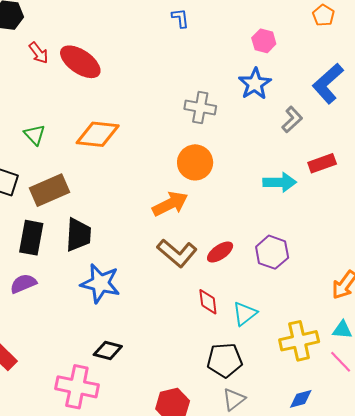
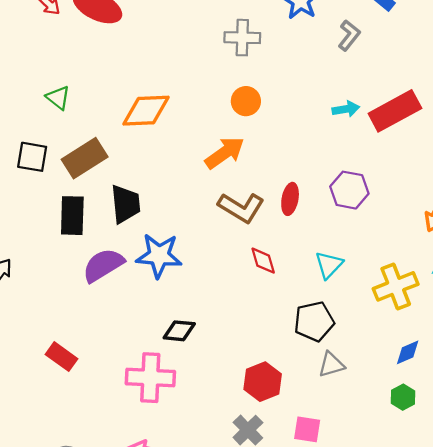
orange diamond: (98, 134) -> (146, 111), moved
orange circle: (195, 162) -> (246, 101), size x0.7
red rectangle: (322, 163) -> (395, 111), moved, size x1.6
cyan arrow: (280, 182) -> (346, 109), size x0.7
red ellipse: (220, 252) -> (290, 199), turned -36
purple semicircle: (23, 284) -> (103, 265), moved, size x1.4
red diamond: (208, 302) -> (263, 261), moved
gray triangle: (234, 399) -> (331, 365), turned 30

